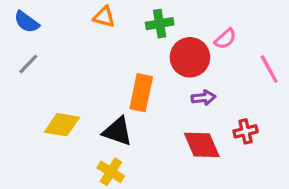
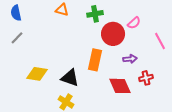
blue semicircle: (27, 22) -> (16, 13), turned 42
orange rectangle: (141, 93) -> (95, 60), moved
purple arrow: (203, 98) -> (130, 59), moved

